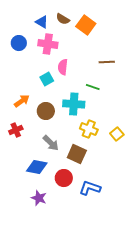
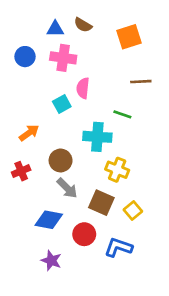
blue triangle: (42, 22) -> (55, 29), turned -32
orange square: (86, 25) -> (129, 37), moved, turned 36
brown circle: (46, 111) -> (61, 161), moved
yellow square: (117, 134) -> (133, 211), moved

